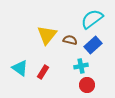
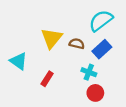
cyan cross: (81, 66) -> (89, 72), turned 32
cyan triangle: (20, 68) -> (19, 61), moved

